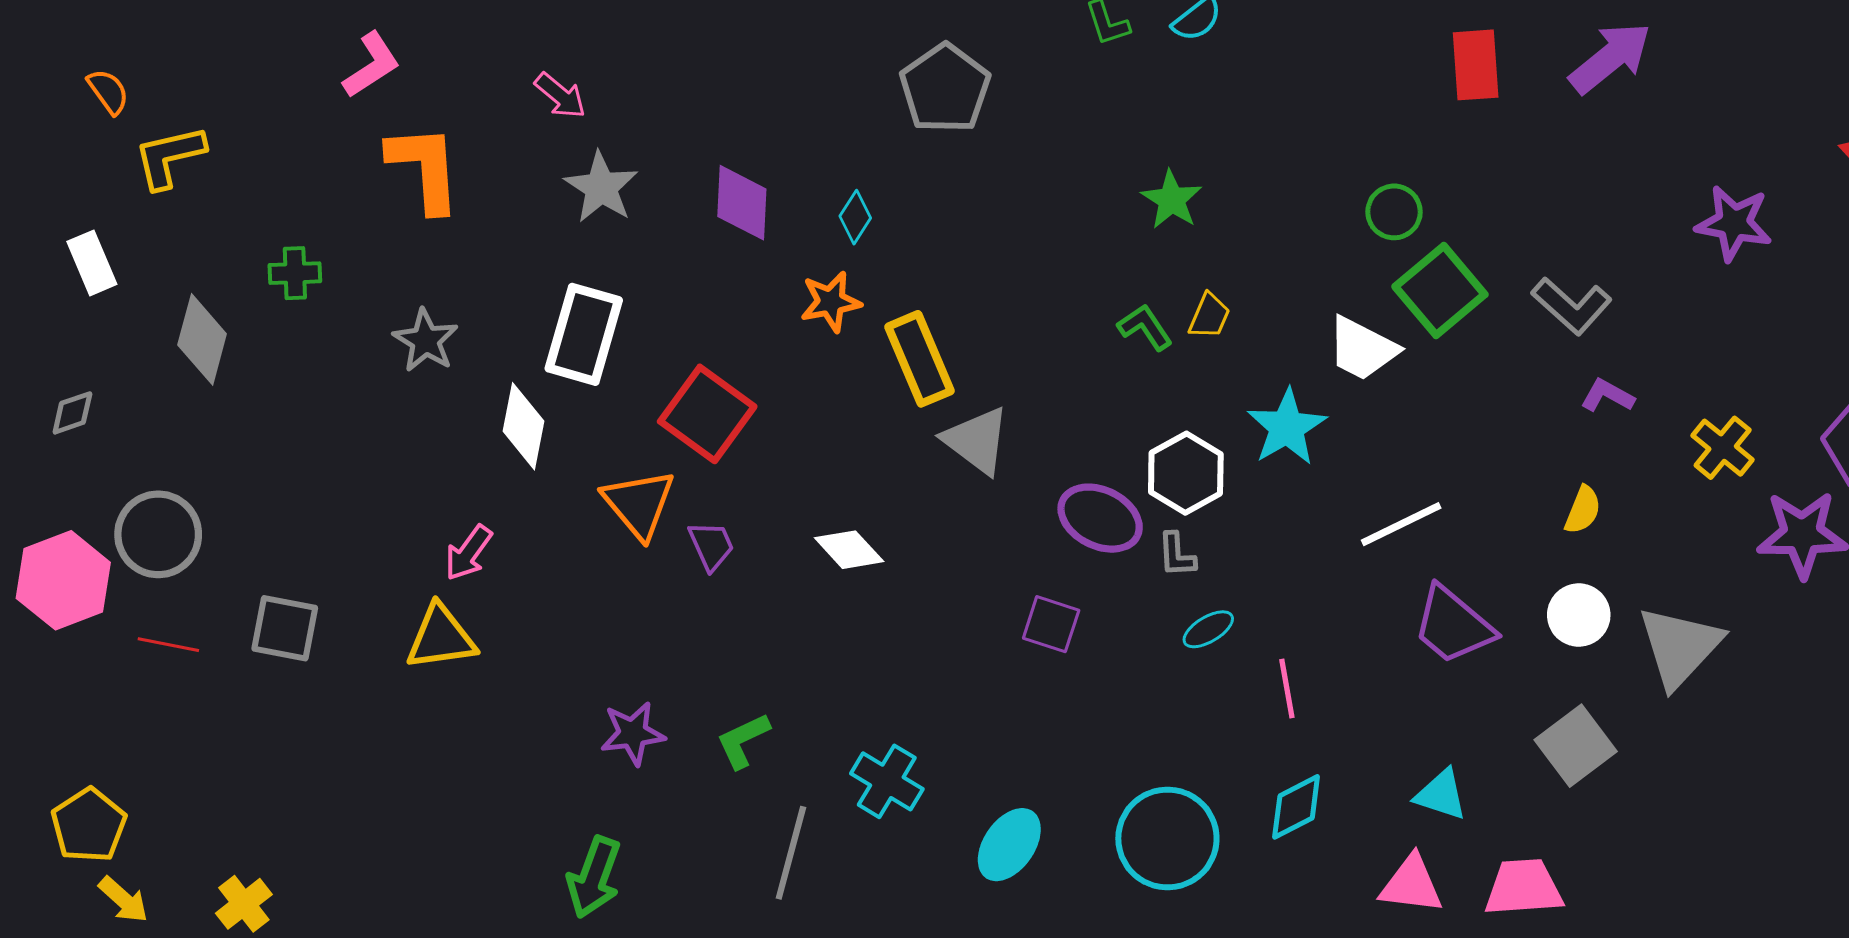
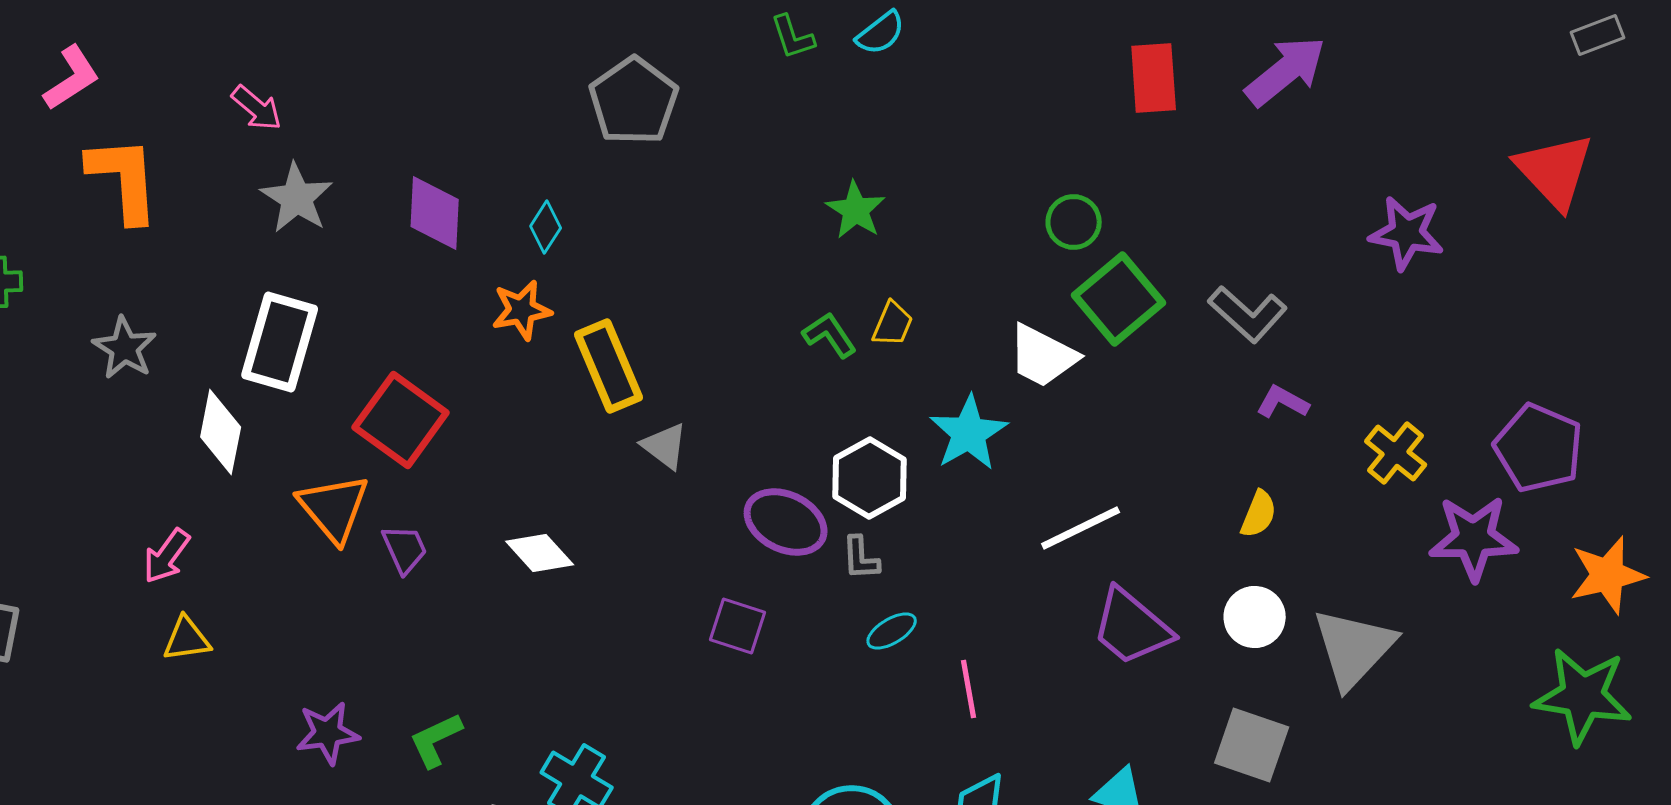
gray triangle: (977, 440) -> (665, 446), size x0.7
yellow triangle: (441, 637) -> (187, 639), moved, size x0.7
gray square: (1576, 746) -> (1252, 745), turned -34

